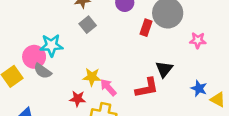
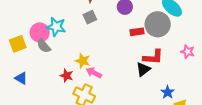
red rectangle: (146, 28) -> (137, 32), turned 48
pink star: (198, 40) -> (188, 52), moved
pink arrow: (108, 87) -> (94, 73), turned -35
red L-shape: (147, 88) -> (153, 57), moved

